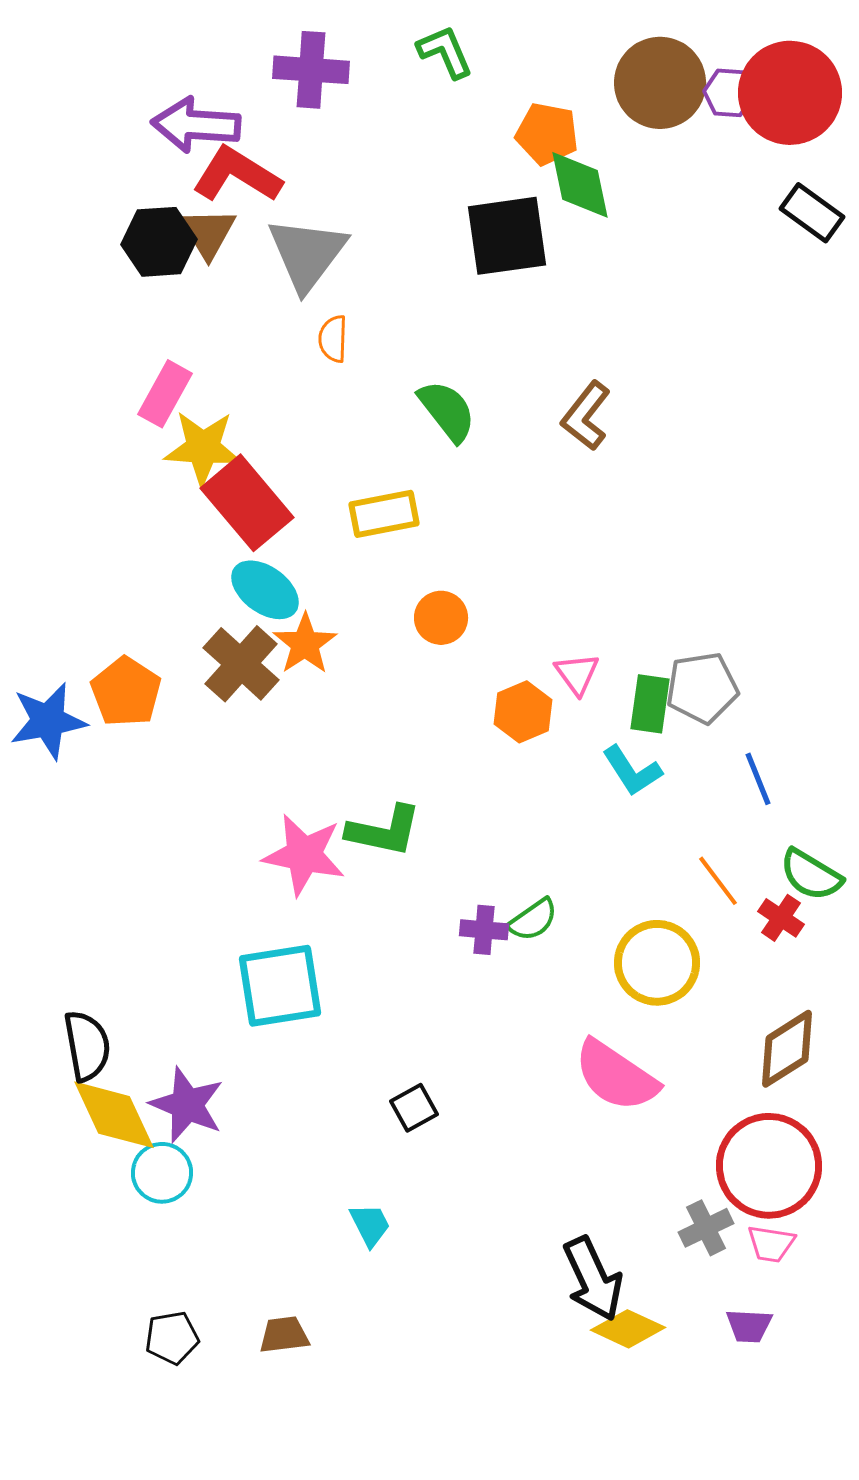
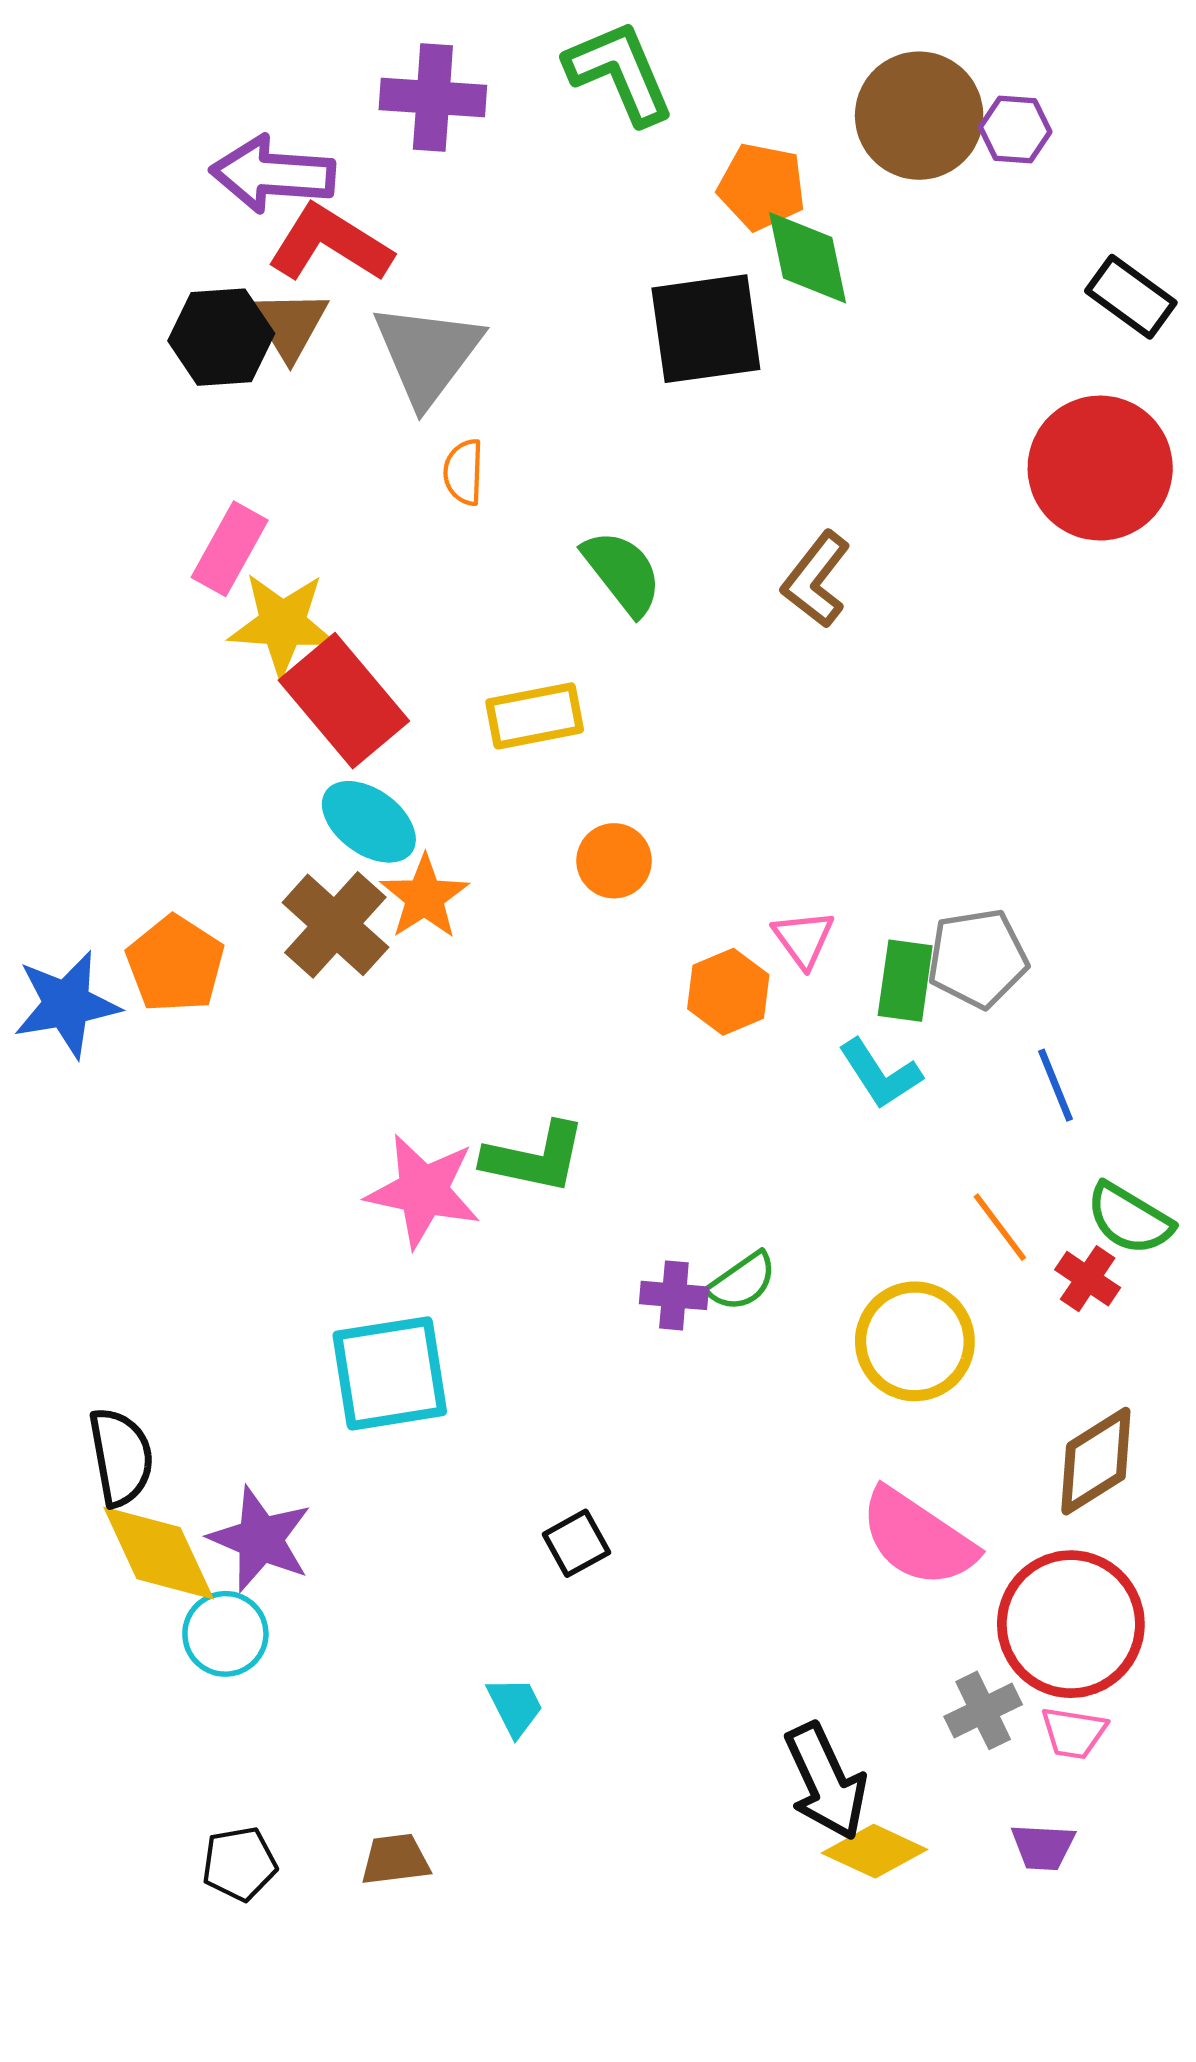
green L-shape: (445, 52) -> (620, 72), size x1.4
red circle: (790, 93) -> (1100, 468), moved
pink semicircle: (616, 1076) -> (918, 1538), moved

